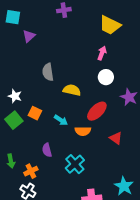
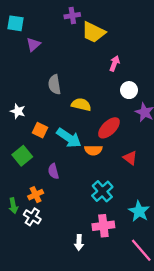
yellow trapezoid: (110, 25) -> (93, 32), moved
white circle: (106, 77) -> (129, 90), moved
green square: (14, 120) -> (22, 156), moved
cyan arrow: (61, 120) -> (69, 138), size x1.6
green arrow: (11, 161) -> (13, 206), moved
cyan cross: (75, 164) -> (102, 191), moved

